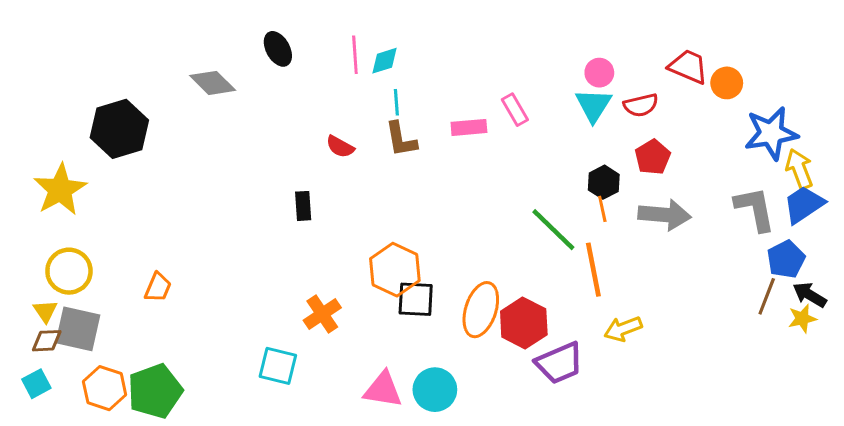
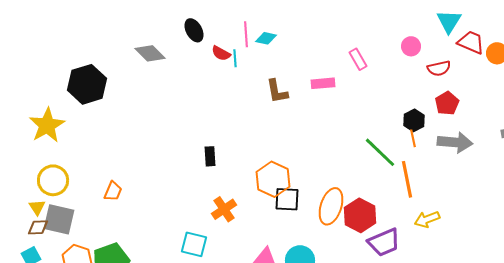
cyan diamond: (385, 61) -> (266, 38), turned 30
cyan line: (396, 102) -> (235, 58), moved
cyan triangle: (593, 105) -> (449, 21), moved
pink rectangle: (515, 110) -> (358, 59), moved
red semicircle: (340, 147) -> (221, 53), moved
black rectangle: (303, 206) -> (210, 156), moved

